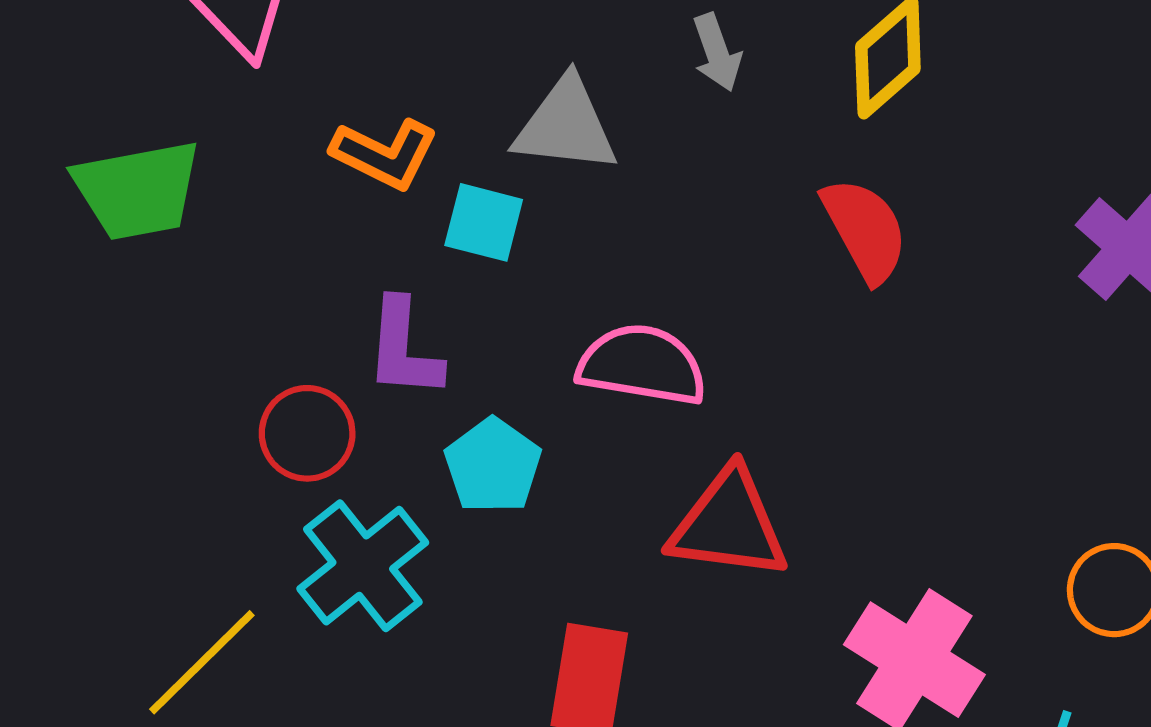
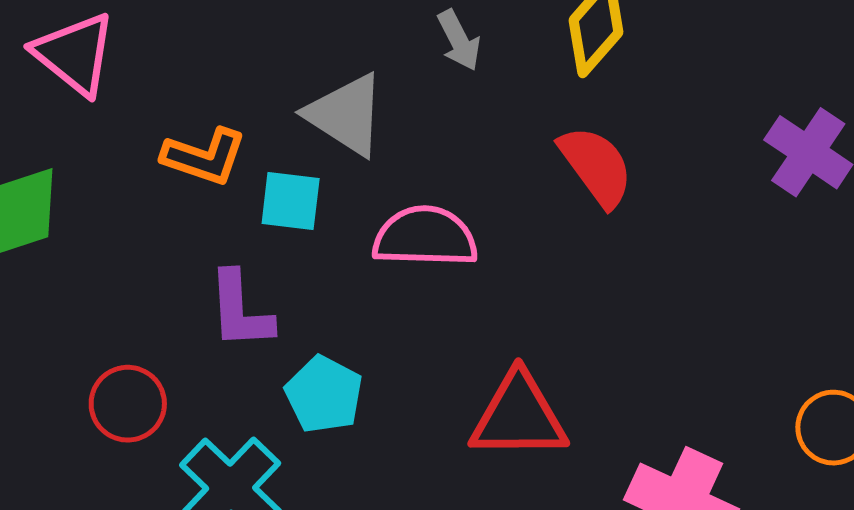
gray triangle: (566, 125) -> (346, 115), turned 34
pink semicircle: (642, 365) -> (425, 237), moved
red circle: (307, 433) -> (128, 404), moved

